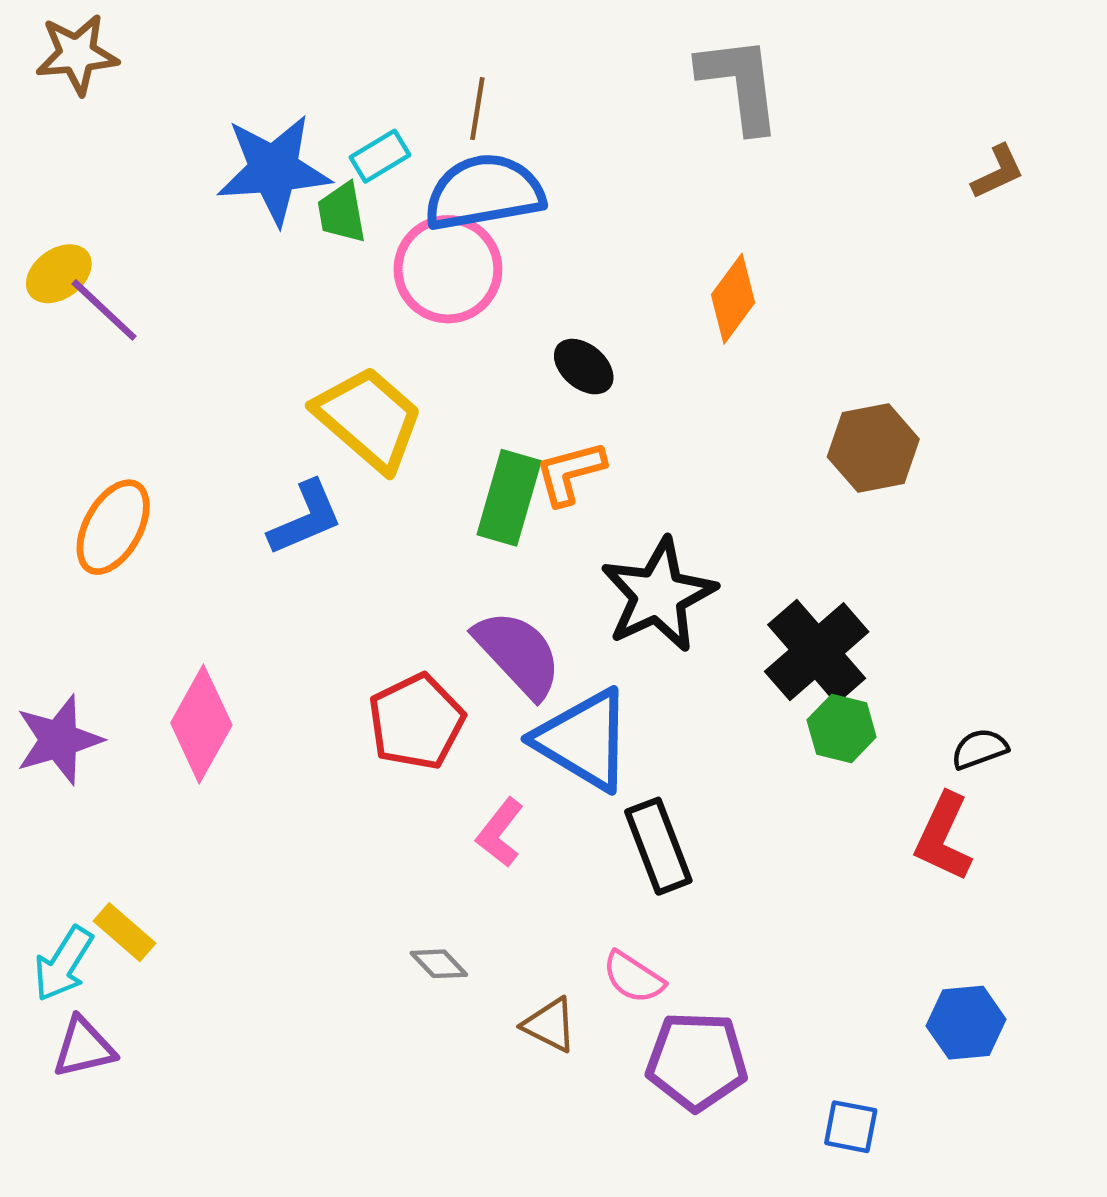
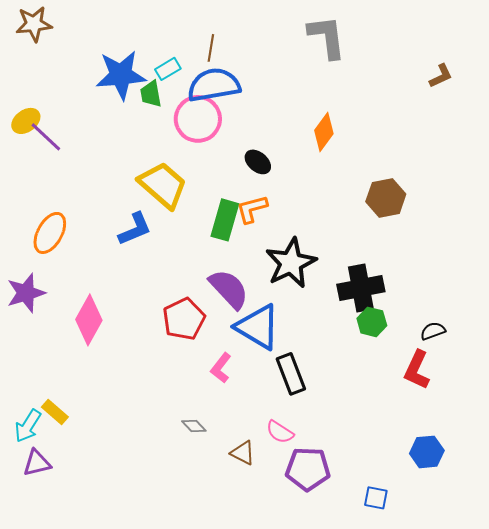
black cross: (817, 652) -> (361, 288), turned 30
purple star: (59, 740) -> (26, 293), moved

